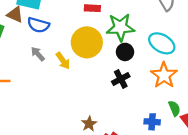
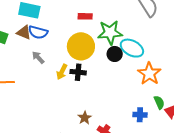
brown triangle: (15, 14) -> (24, 33), moved
cyan ellipse: (162, 43) -> (132, 48), moved
yellow arrow: (63, 61) -> (62, 72), moved, turned 63
black cross: (121, 79) -> (78, 72), moved, turned 35

